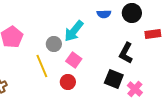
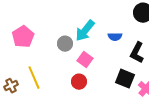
blue semicircle: (104, 14) -> (115, 37), moved
yellow line: (42, 66) -> (34, 78), moved

